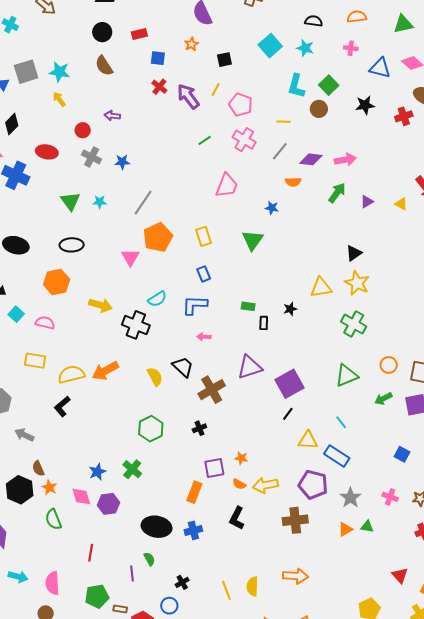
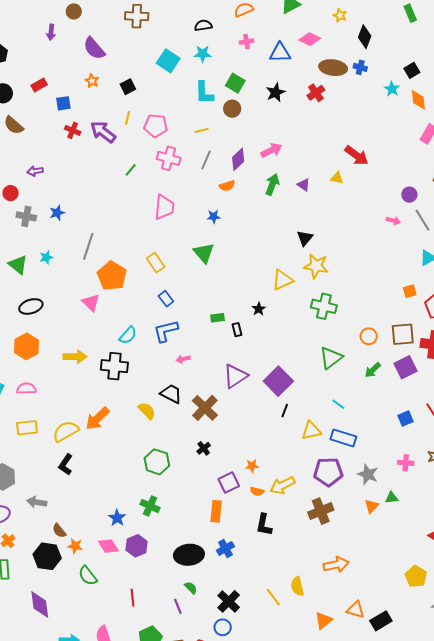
purple diamond: (311, 159) -> (238, 159), turned -35
purple triangle: (367, 202) -> (304, 185), turned -40
blue square: (402, 454) -> (406, 419), turned -35
black cross: (182, 582) -> (229, 601), size x1.6

